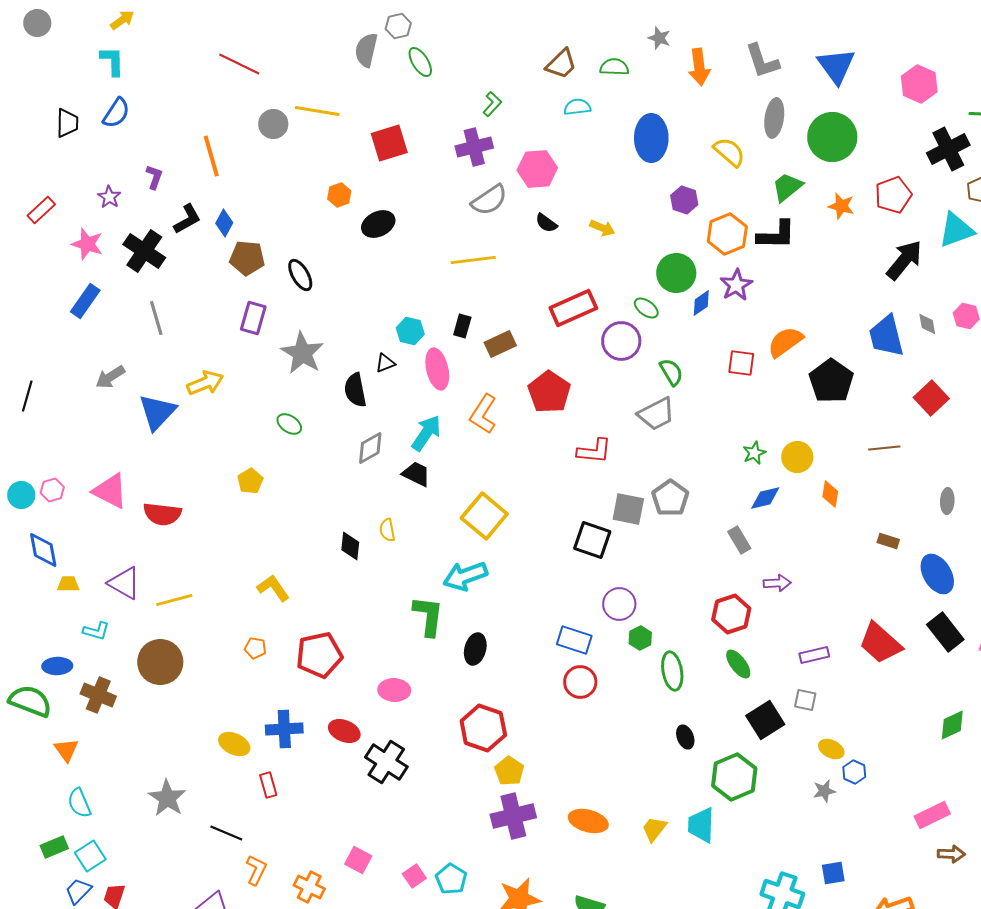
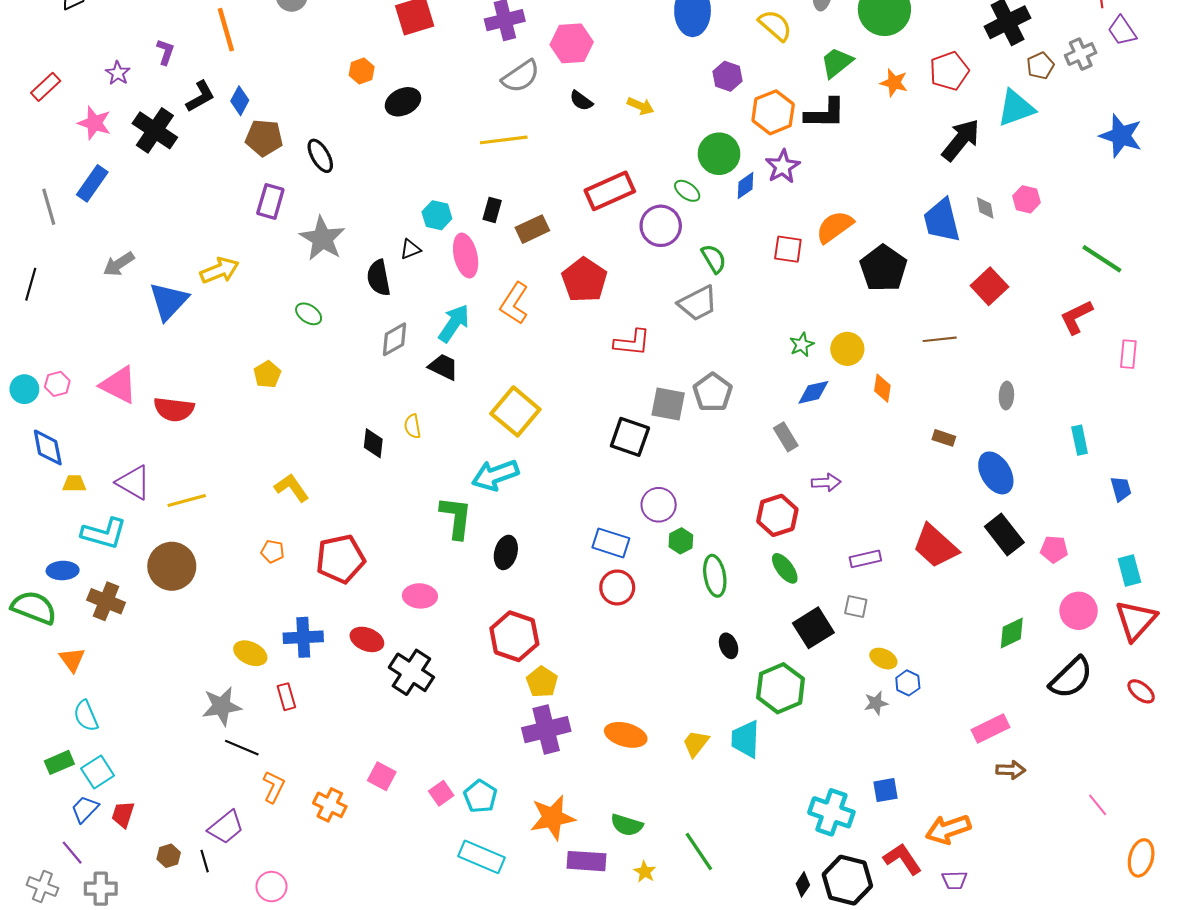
gray line: (156, 318) -> (49, 207), moved
cyan L-shape: (96, 631) -> (104, 533), size x1.6
gray star: (167, 798) -> (222, 706), moved, turned 30

